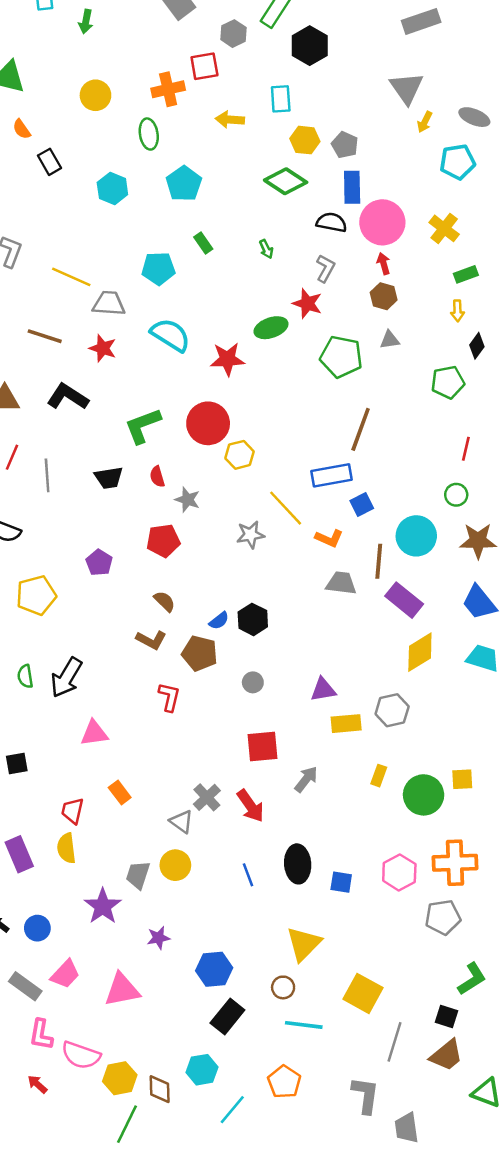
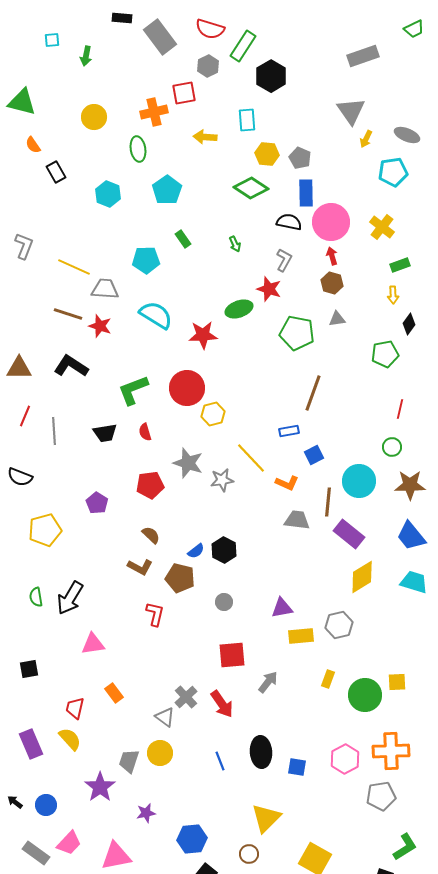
brown line: (45, 336) -> (68, 314), moved
blue rectangle: (332, 475) -> (289, 431), size x0.6
gray star: (187, 500) -> (188, 463), moved, size x1.4
yellow semicircle: (66, 848) -> (70, 739), turned 145

